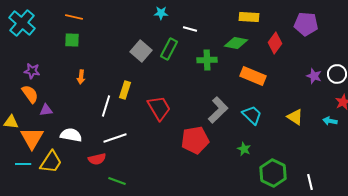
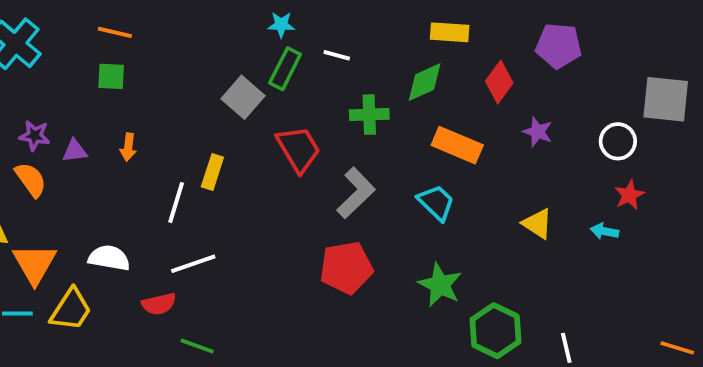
green diamond: (236, 43) -> (425, 82), turned -35
green rectangle: (169, 49) -> (285, 69), moved
purple star: (314, 76) -> (538, 132), moved
red trapezoid: (159, 108) -> (298, 149), moved
purple triangle: (46, 110) -> (75, 151), moved
gray L-shape: (218, 110) -> (356, 193), moved
cyan trapezoid: (252, 115) -> (436, 203), moved
green star: (244, 149) -> (440, 285), size x1.6

